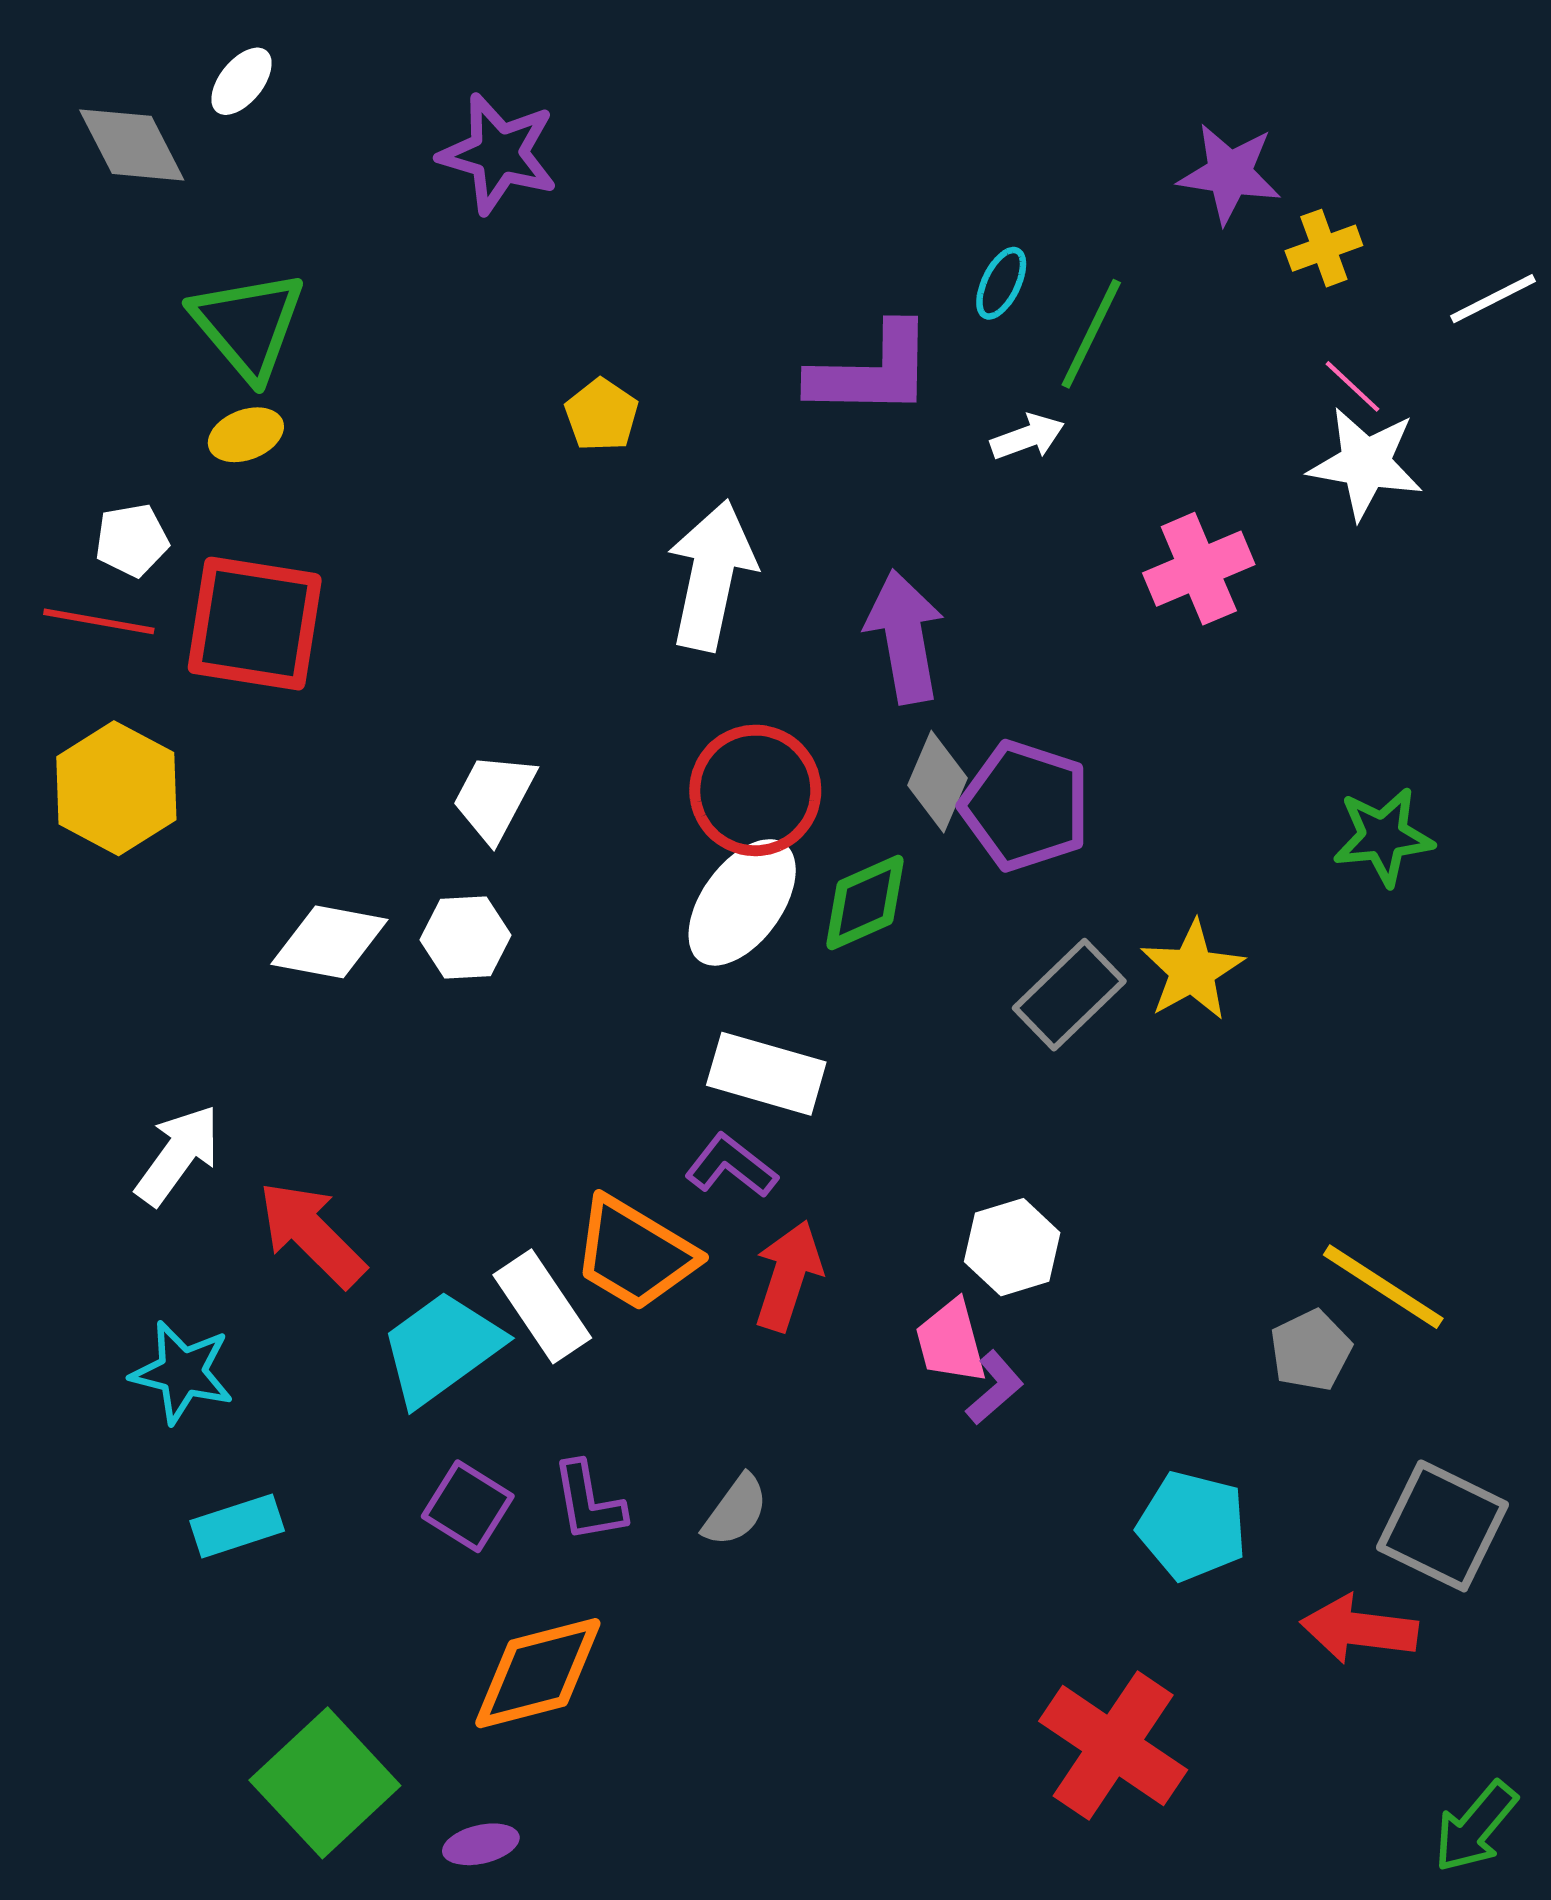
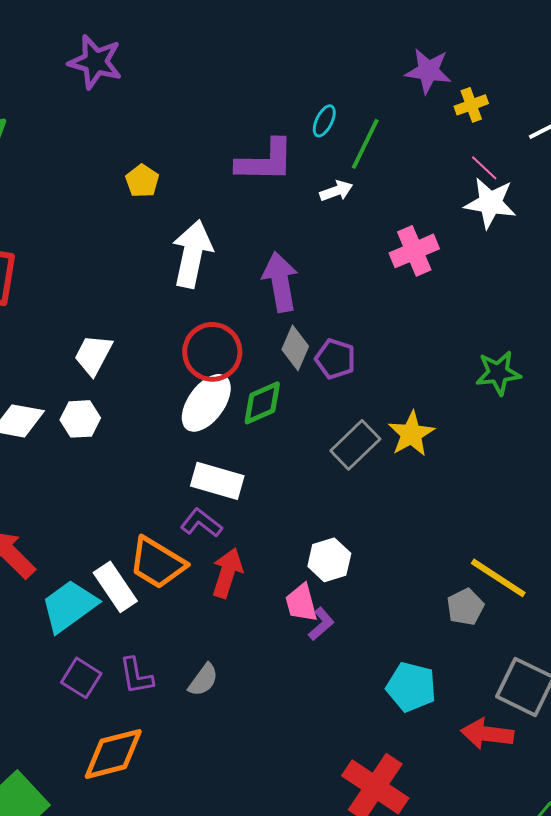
purple pentagon: (1025, 806) -> (335, 359), size x0.7

